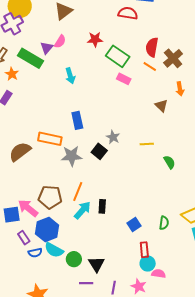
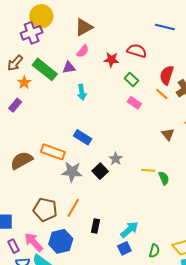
red semicircle: (128, 13) -> (137, 51), moved
pink semicircle: (60, 42) -> (83, 51), moved
purple triangle: (47, 48) -> (69, 68), moved, turned 32
green rectangle: (118, 56) -> (131, 80), size x0.6
blue rectangle: (77, 120) -> (83, 137), turned -54
green semicircle: (169, 162) -> (164, 178), moved
pink arrow: (28, 208) -> (34, 242), moved
cyan arrow: (82, 210) -> (129, 230), moved
blue hexagon: (47, 229) -> (61, 241), moved

